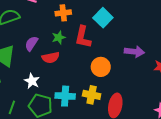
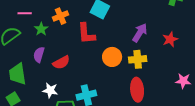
green star: (59, 37) -> (41, 29), moved
purple arrow: (134, 52) -> (140, 33), turned -48
yellow cross: (92, 95) -> (138, 59), moved

